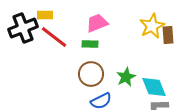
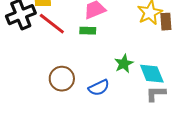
brown circle: (91, 74) -> (62, 79), moved

